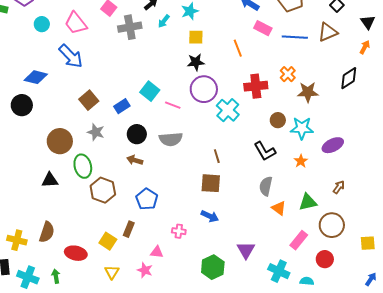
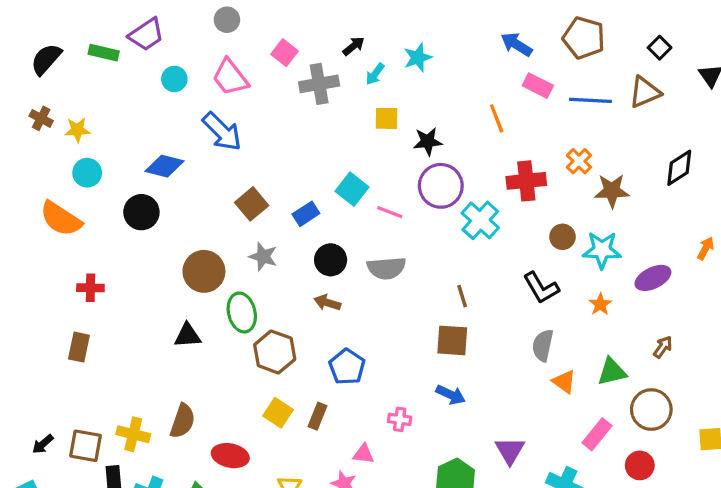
yellow square: (196, 37) -> (387, 118), moved
orange arrow: (365, 47) -> (706, 248), moved
yellow square: (108, 241) -> (278, 413), moved

